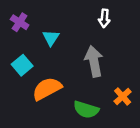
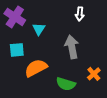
purple cross: (20, 22) -> (15, 17), size x1.5
cyan square: (22, 65) -> (17, 50), turned 35

